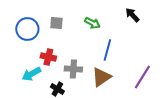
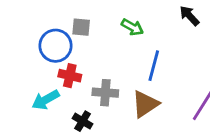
blue circle: (27, 29) -> (56, 46), moved

